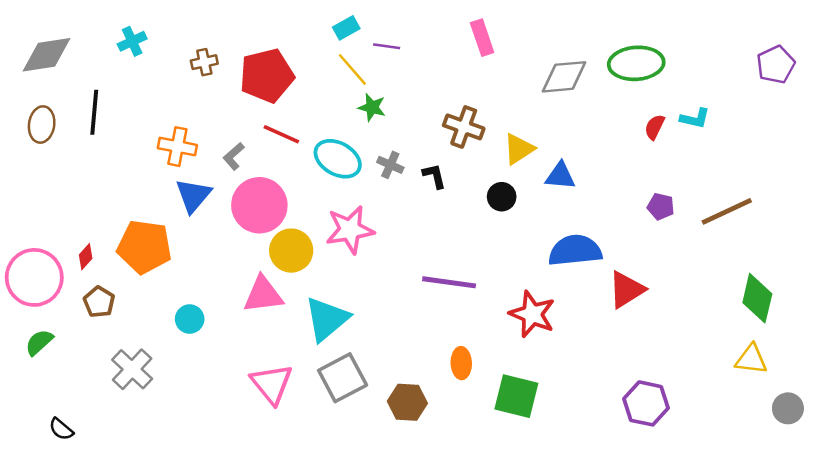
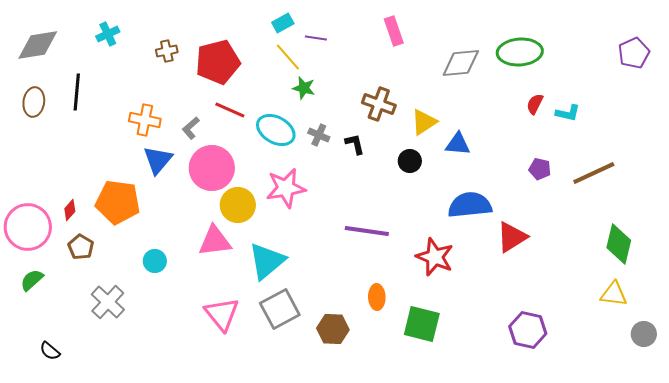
cyan L-shape: (695, 118) -> (568, 113), moved

